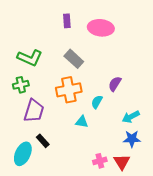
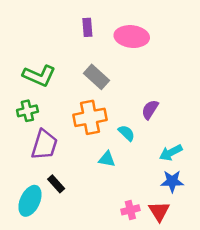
cyan semicircle: (97, 102) -> (126, 133), turned 104

